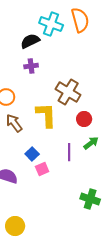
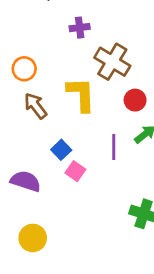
purple cross: (31, 66) -> (80, 28), moved
pink square: (42, 169) -> (75, 171), turned -32
yellow circle: (15, 226) -> (33, 238), moved

